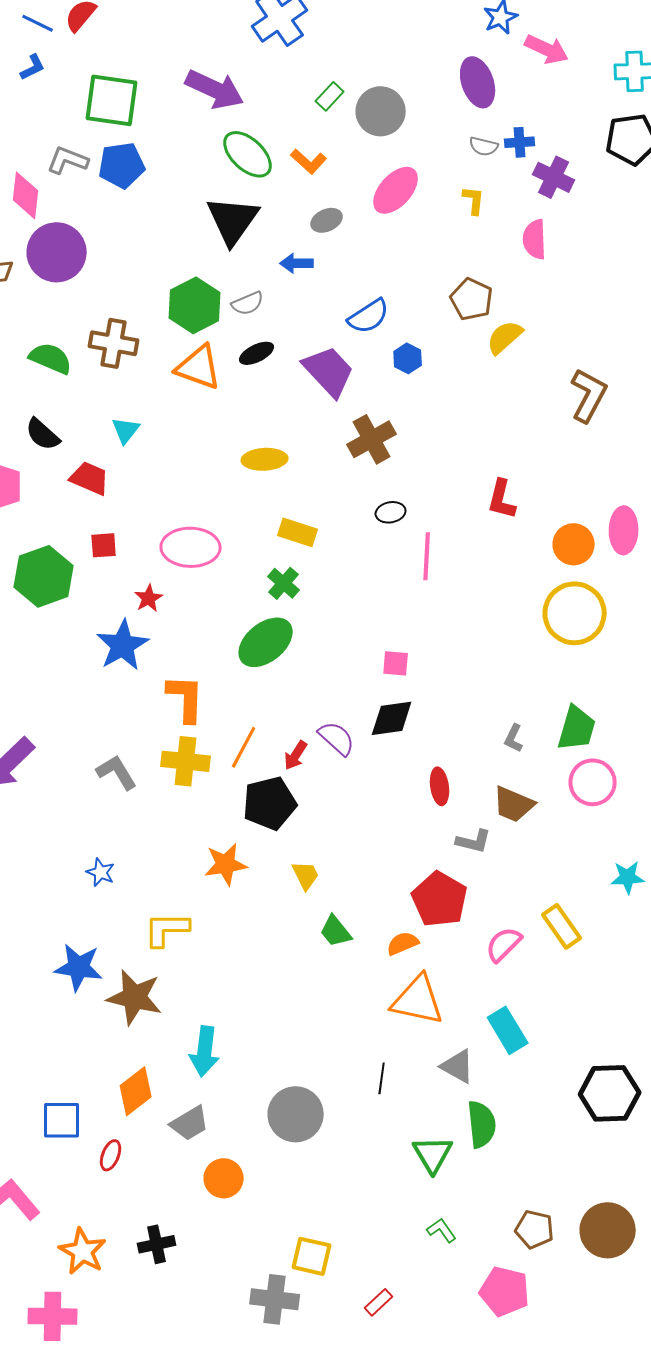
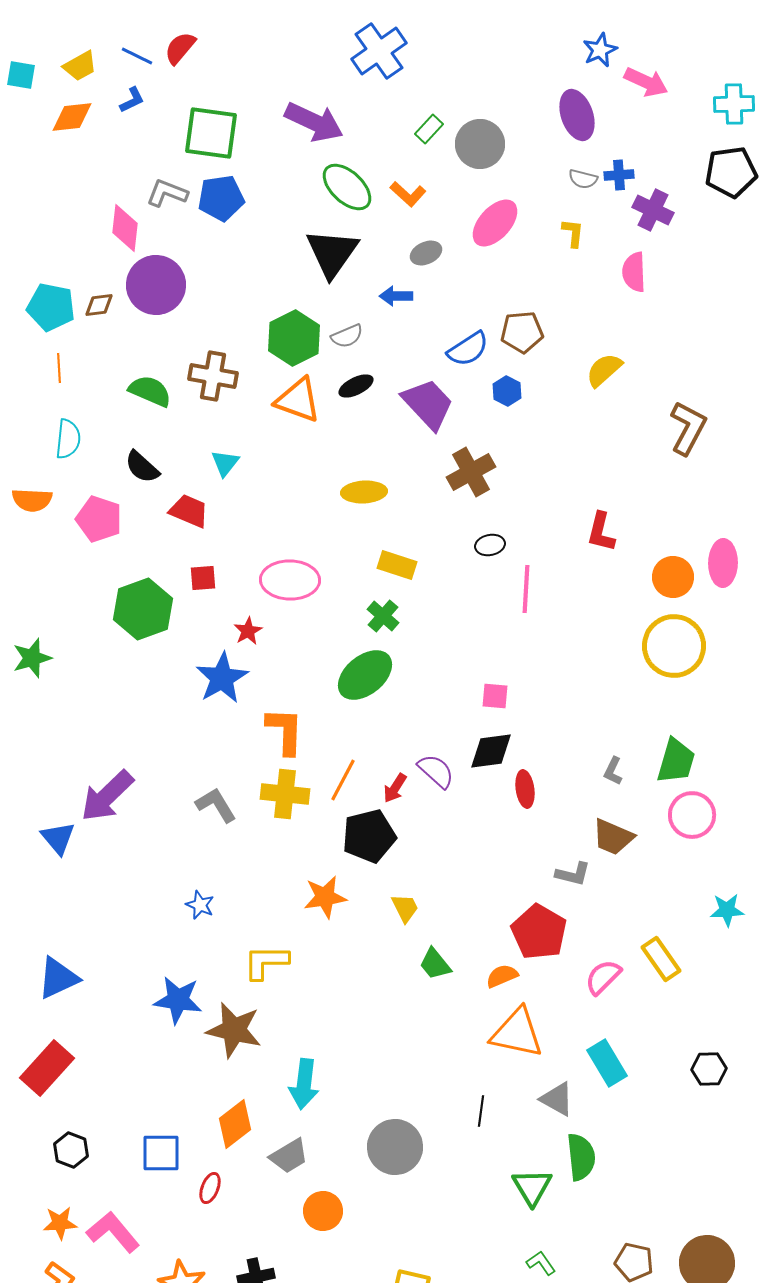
brown pentagon: (472, 299) -> (522, 332), moved, turned -30
red ellipse: (440, 786) -> (525, 789), moved
black hexagon: (610, 1093) -> (709, 1069), moved, size x0.6

